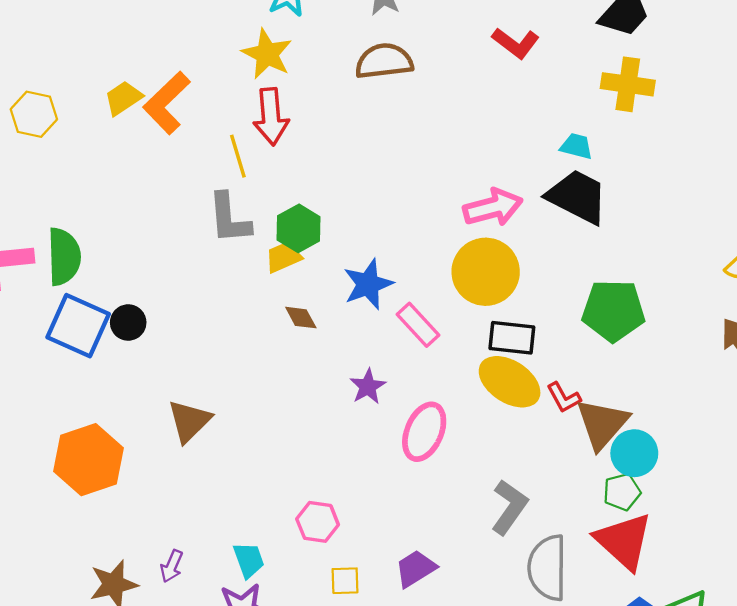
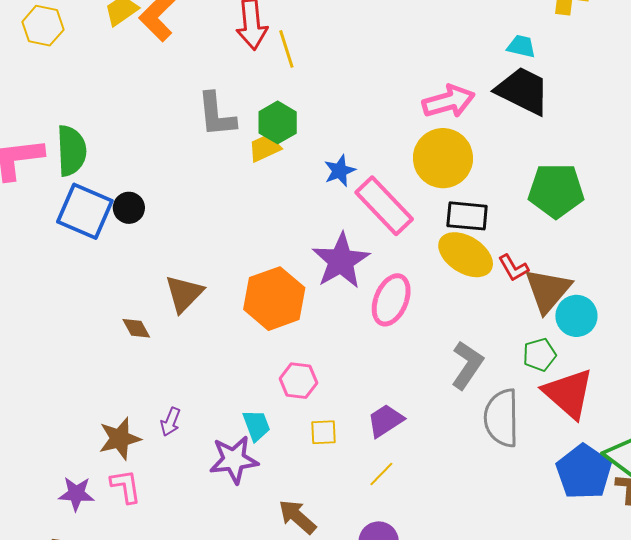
yellow line: (238, 156) -> (286, 49), moved
blue star: (368, 284) -> (340, 171), size x0.7
brown diamond: (301, 318) -> (136, 328), moved
pink rectangle: (418, 325) -> (384, 206), size x1.5
purple star: (368, 386) -> (341, 261), size x1.8
orange hexagon: (89, 460) -> (274, 299), moved
green pentagon: (622, 492) -> (539, 355), moved
cyan trapezoid: (249, 560) -> (256, 425), moved

